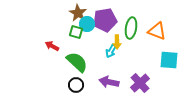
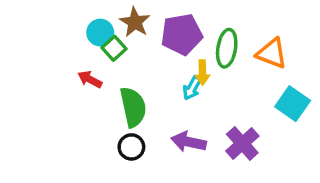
cyan circle: (87, 24) -> (100, 33), moved
green square: (76, 32) -> (114, 48), moved, turned 32
cyan square: (169, 60) -> (293, 104), turned 30
green semicircle: (77, 62) -> (133, 107), turned 35

